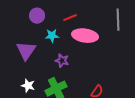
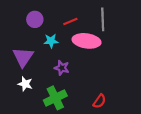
gray line: (118, 20) -> (103, 19), moved
white star: (28, 86) -> (25, 84), moved

